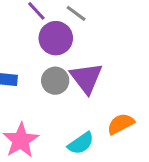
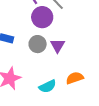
purple triangle: (86, 78) -> (58, 46), size x0.7

